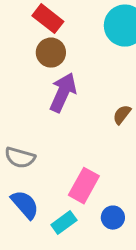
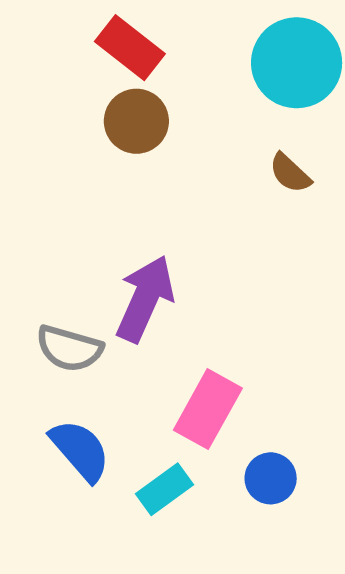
purple arrow: (63, 93) -> (145, 299), moved
brown semicircle: (122, 115) -> (290, 173), moved, turned -85

